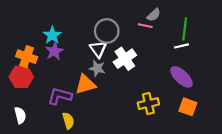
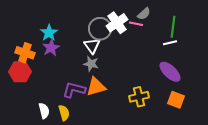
white cross: (125, 59) -> (117, 23), moved
orange triangle: (85, 84) -> (96, 87), moved
purple L-shape: (60, 96) -> (74, 90), moved
white semicircle: (20, 115) -> (44, 111), moved

